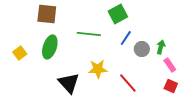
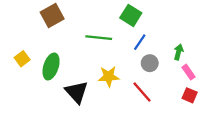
brown square: (47, 14) -> (52, 15), turned -35
green square: (118, 14) -> (131, 15), turned -30
green ellipse: (50, 47) -> (51, 66), moved
gray circle: (142, 49) -> (150, 63), moved

